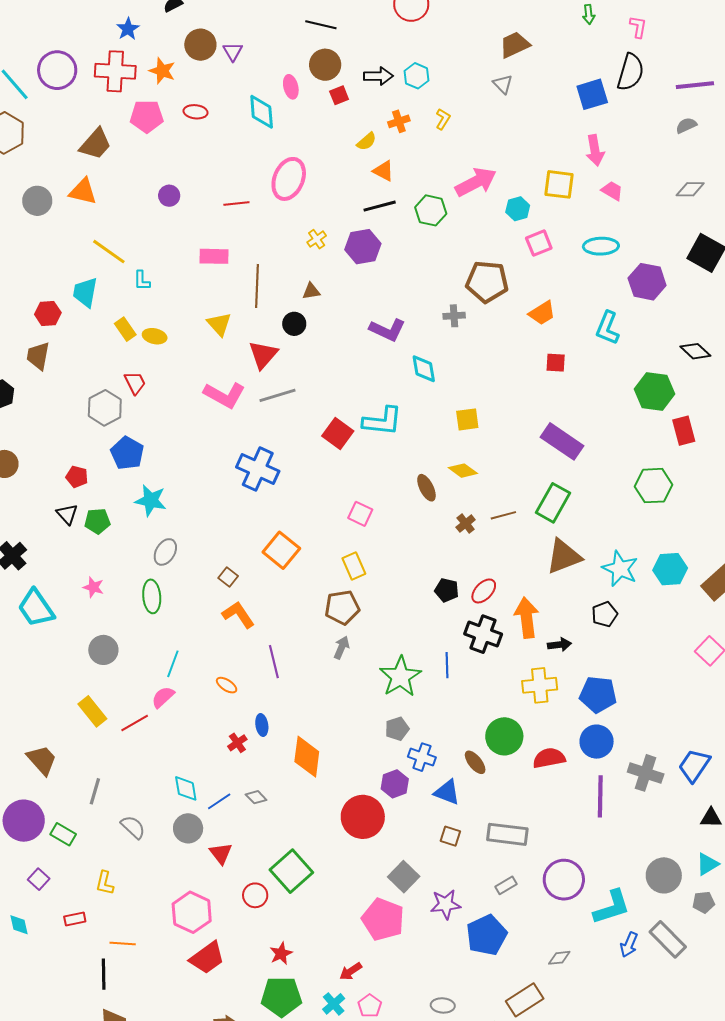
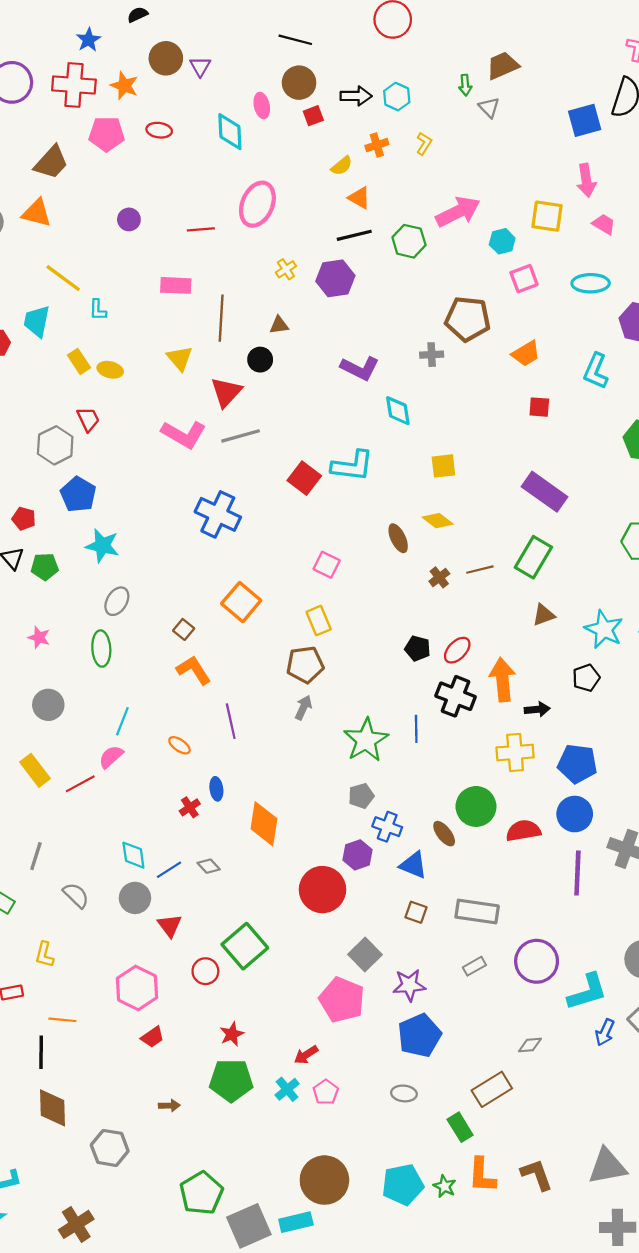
green arrow: (589, 14) -> (465, 85), moved
brown triangle: (564, 556) -> (544, 615), size x0.6
blue pentagon: (487, 935) -> (419, 1035), moved
red trapezoid: (207, 958) -> (153, 1037), size x0.6

